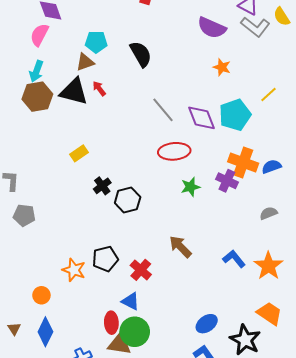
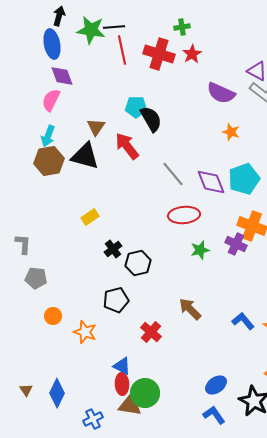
cyan pentagon: (96, 42) -> (136, 107), moved
brown triangle: (85, 62) -> (96, 127), turned -36
red arrow: (99, 89) -> (127, 146), moved, size x1.8
black pentagon: (105, 259) -> (116, 300), moved
orange circle: (41, 295) -> (53, 316), moved
blue triangle: (131, 301) -> (122, 366), moved

